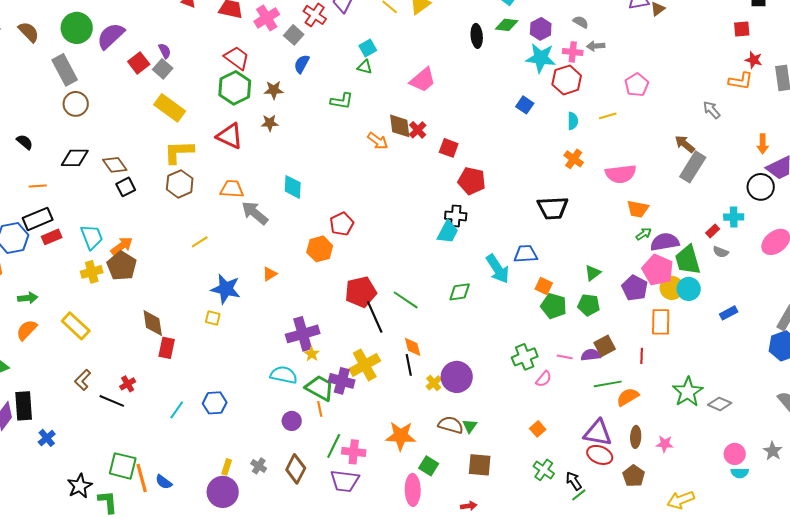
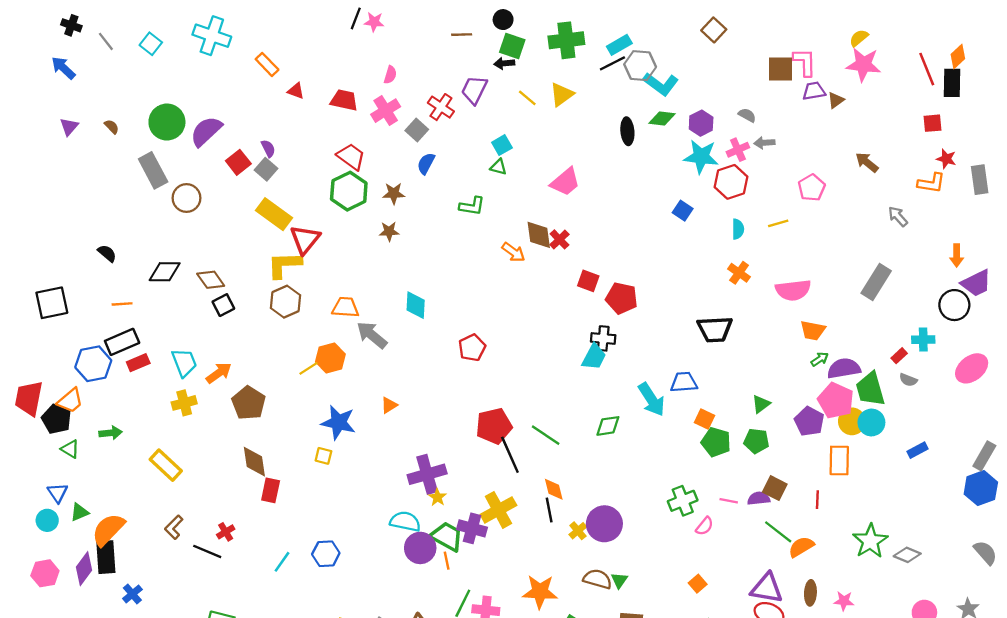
brown semicircle: (29, 32) -> (112, 127), size x0.6
pink cross: (573, 52) -> (738, 150), turned -30
brown circle: (76, 104) -> (186, 198), moved
red triangle: (230, 136) -> (305, 239), moved, turned 44
brown arrow: (685, 144) -> (867, 162), moved
red square: (449, 148) -> (588, 281), moved
orange hexagon: (320, 249) -> (330, 358), moved
brown pentagon: (122, 266) -> (249, 403), moved
orange semicircle: (27, 330) -> (108, 530), moved, size x1.4
brown square: (605, 346) -> (775, 488), turned -35
green line: (608, 384) -> (778, 532), turned 48
purple circle: (292, 421) -> (420, 548), moved, size x1.4

